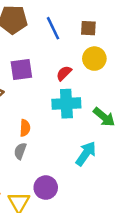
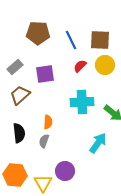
brown square: (88, 28) -> (100, 40), size x1.5
red semicircle: (64, 73) -> (80, 66), moved

